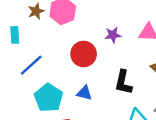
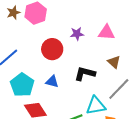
black L-shape: (123, 82) -> (85, 74), turned 90

